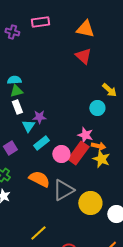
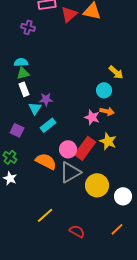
purple cross: (12, 32) -> (28, 27), moved
red triangle: (83, 56) -> (69, 14), moved, turned 36
orange arrow: (98, 146) -> (107, 111), moved
purple square: (10, 148) -> (17, 130), turned -32
red rectangle: (78, 153) -> (85, 148), moved
pink circle: (61, 154) -> (68, 149), moved

